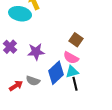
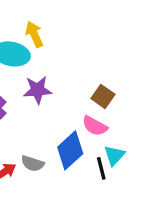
purple star: (36, 52) -> (38, 90), moved
cyan triangle: (72, 72) -> (114, 155), moved, turned -32

